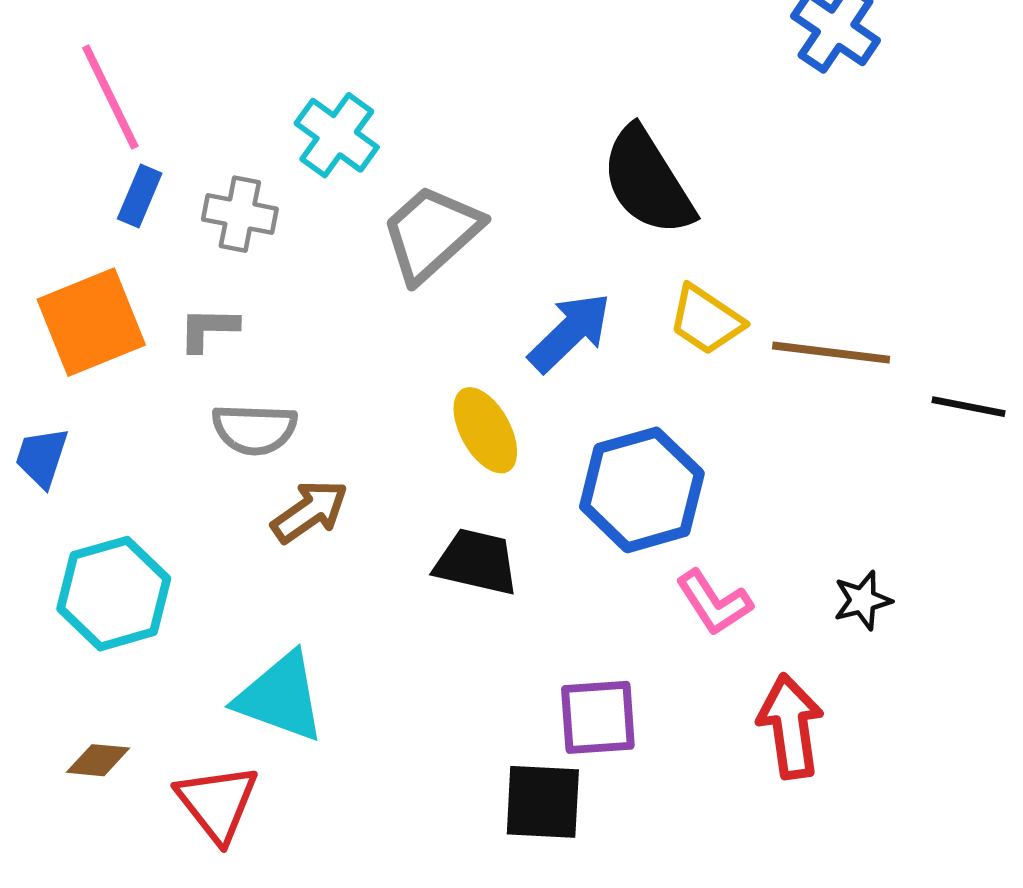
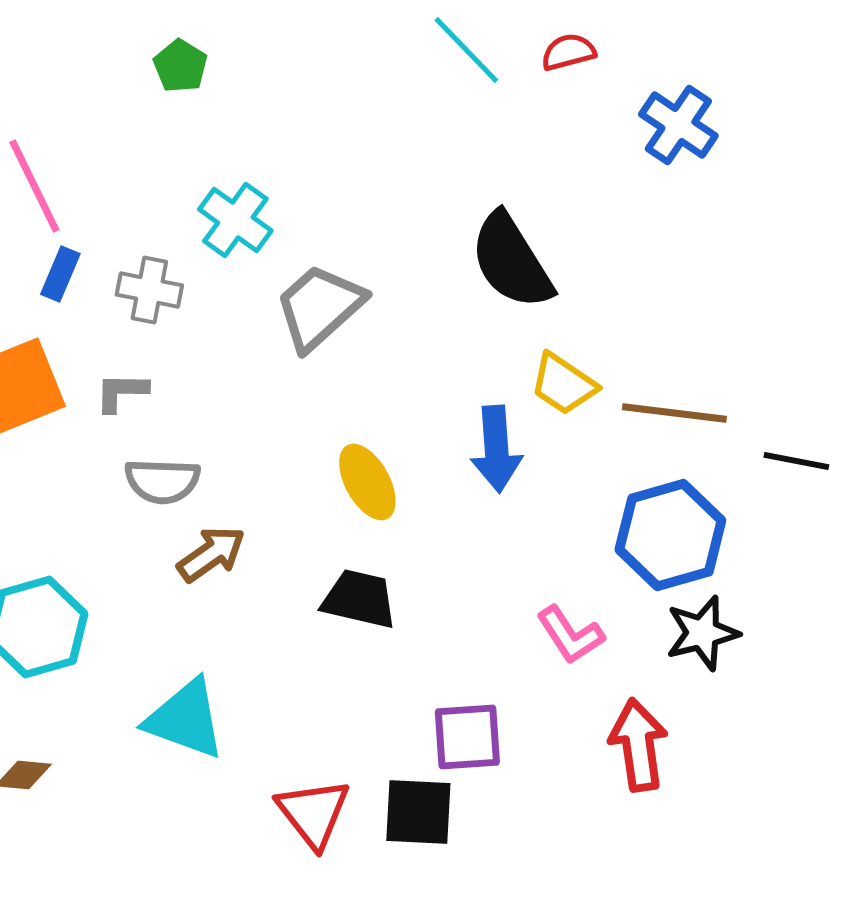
blue arrow: (570, 332) -> (496, 449), moved, turned 130
blue hexagon: (642, 490) -> (670, 535), moved
black star: (863, 600) -> (702, 633), size x1.4
red triangle: (217, 803) -> (313, 813), moved

